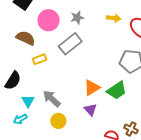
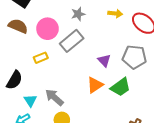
pink circle: (48, 20) -> (48, 29), moved
brown semicircle: (26, 38) -> (18, 26), moved
purple triangle: (90, 110) -> (104, 60), moved

